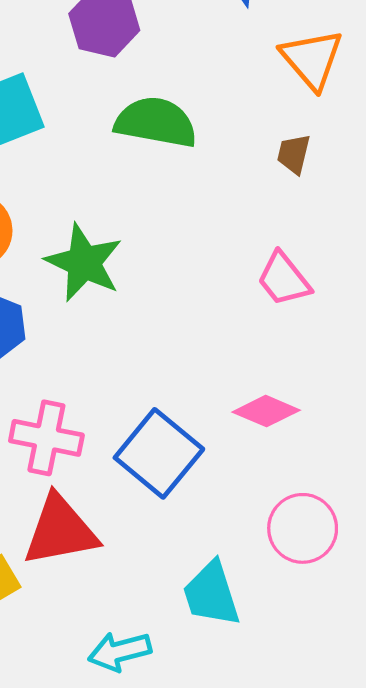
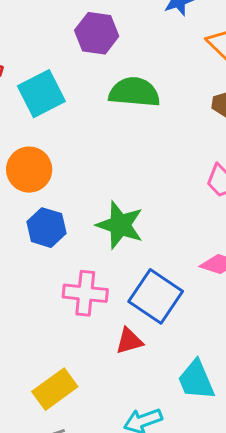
green star: (84, 263) -> (120, 225), moved
red triangle: (60, 531) -> (129, 341), moved, size x0.6

